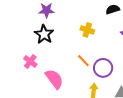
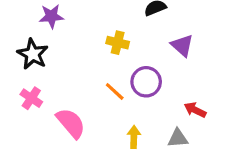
black star: (44, 34) -> (33, 54), moved
purple circle: (103, 68) -> (146, 82), moved

